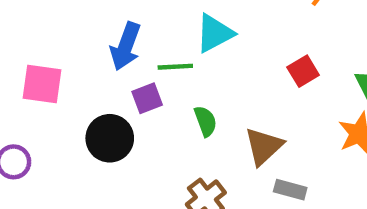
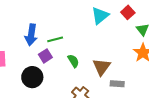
cyan triangle: (215, 33) -> (100, 16), moved
red square: (303, 71) -> (128, 12), moved

